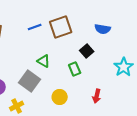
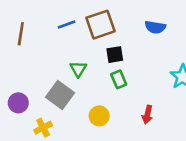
black square: (87, 51) -> (115, 55), moved, turned 32
green triangle: (44, 61) -> (78, 69), turned 32

